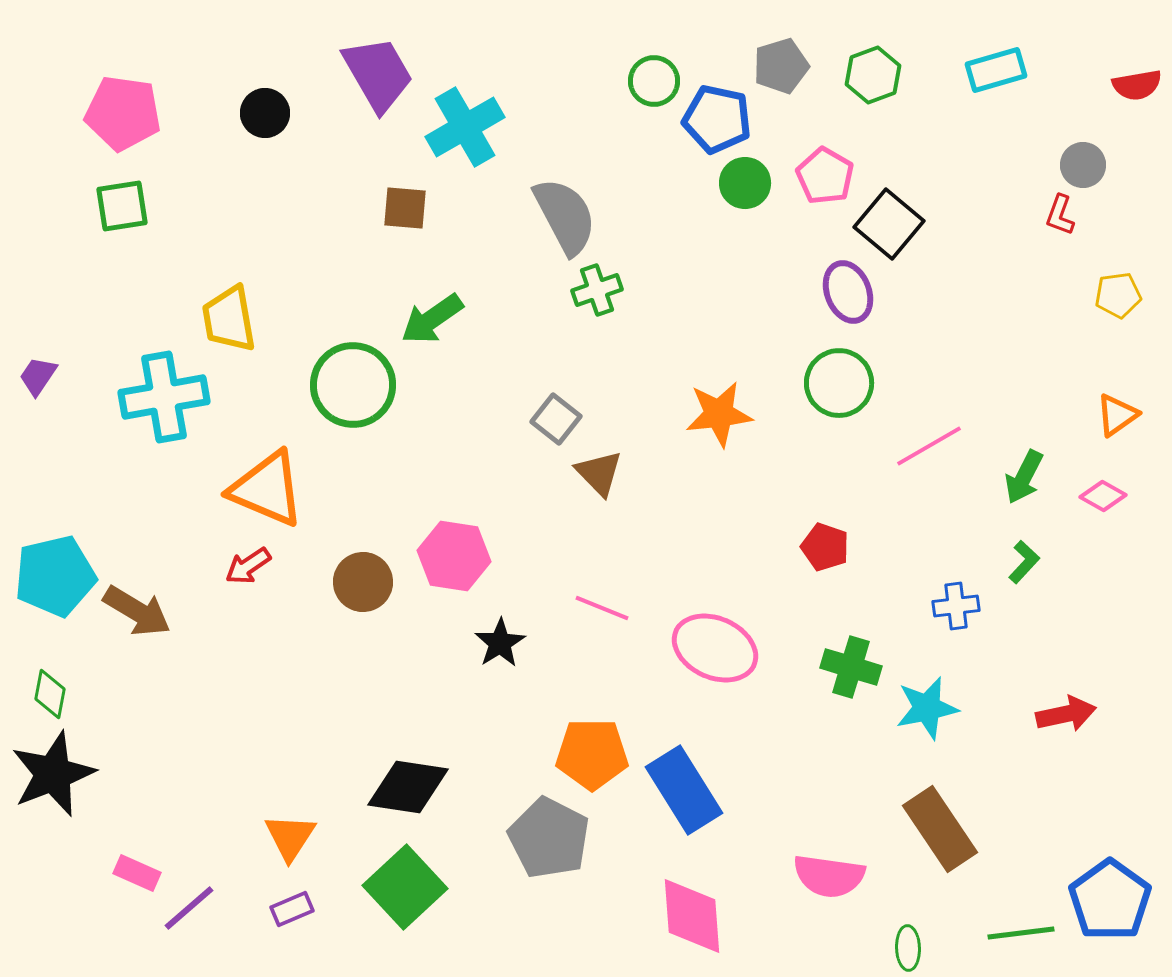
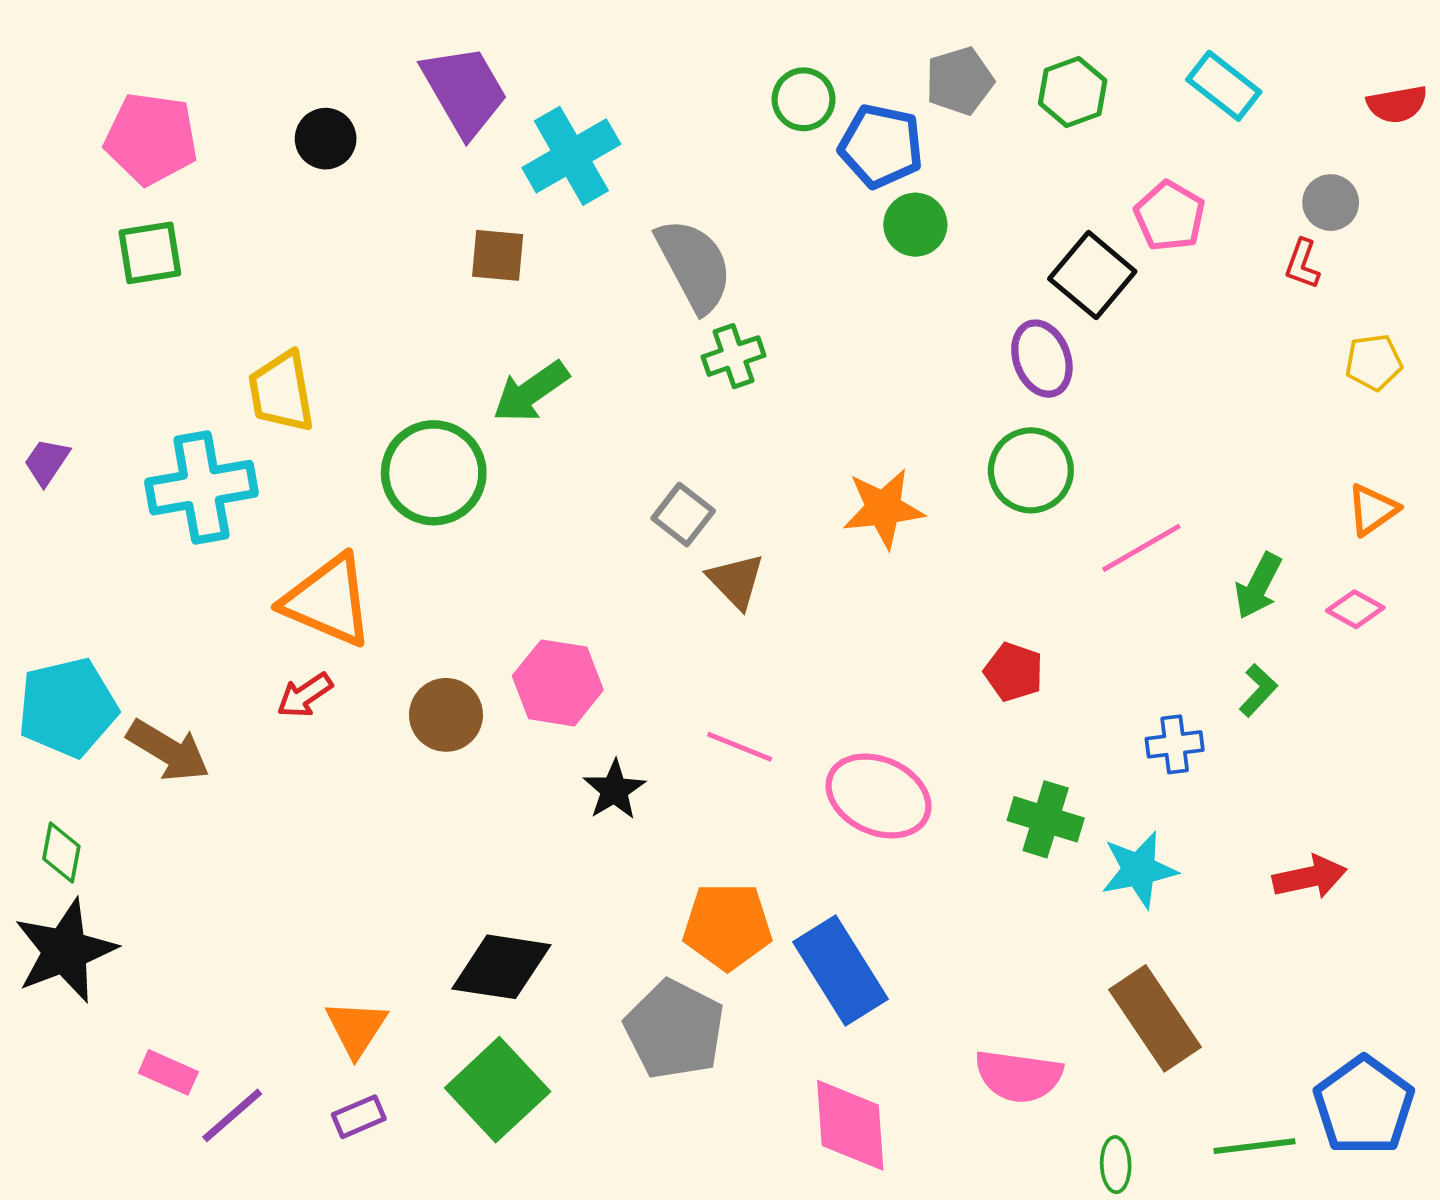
cyan rectangle: (996, 70) -> (1224, 86), turned 54
pink pentagon: (825, 176) -> (1170, 216), moved

